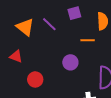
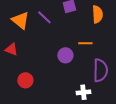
orange line: (88, 40) -> (85, 43), moved
red circle: (35, 79) -> (25, 80), moved

